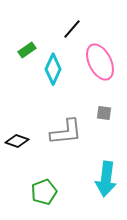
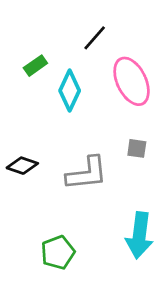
black diamond: (17, 141) -> (22, 166), moved

